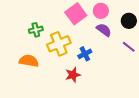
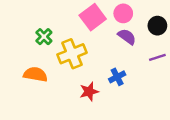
green cross: (36, 30) -> (44, 37), turned -32
purple line: (129, 47) -> (157, 57), turned -56
blue cross: (85, 54) -> (117, 77), moved

